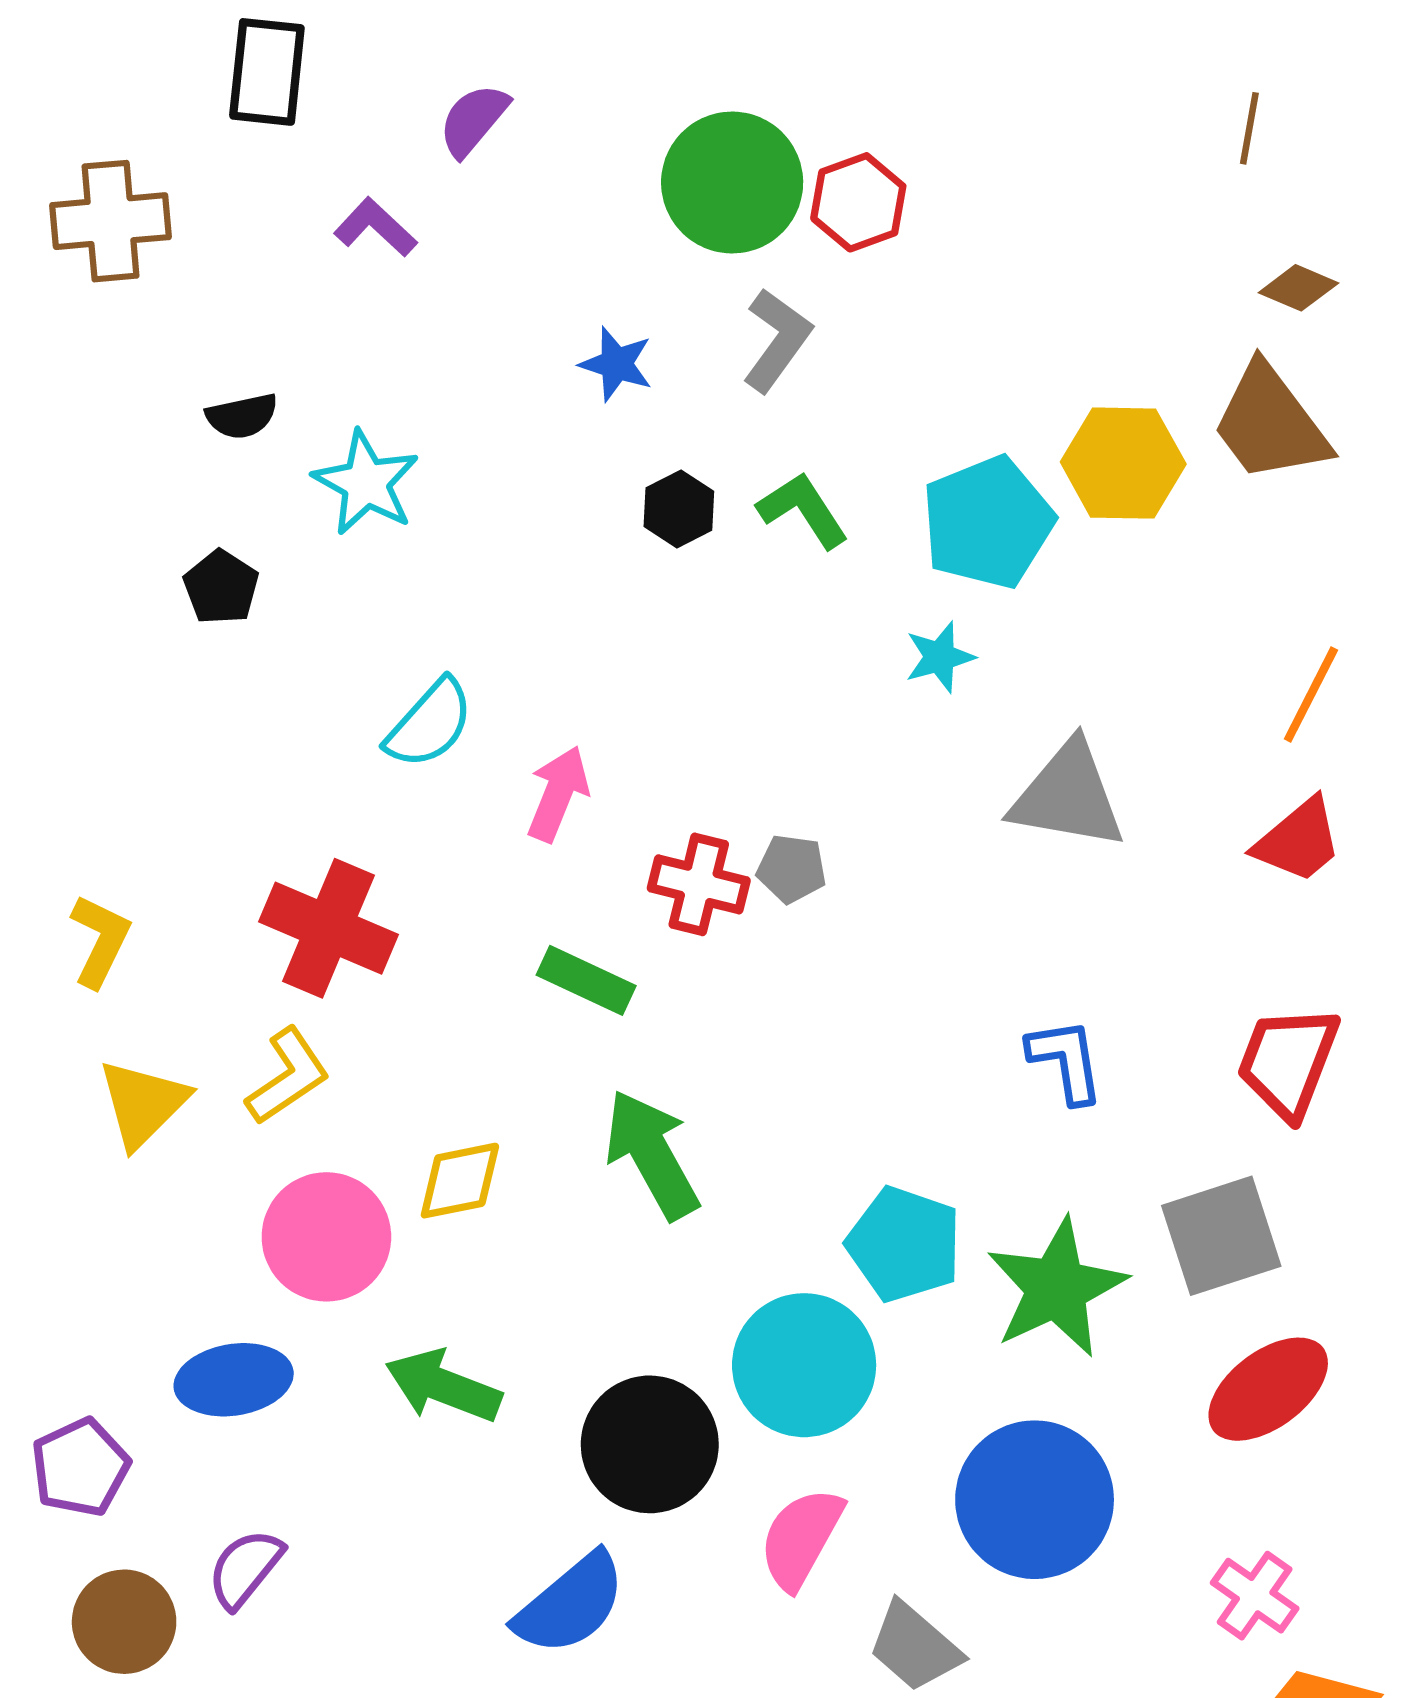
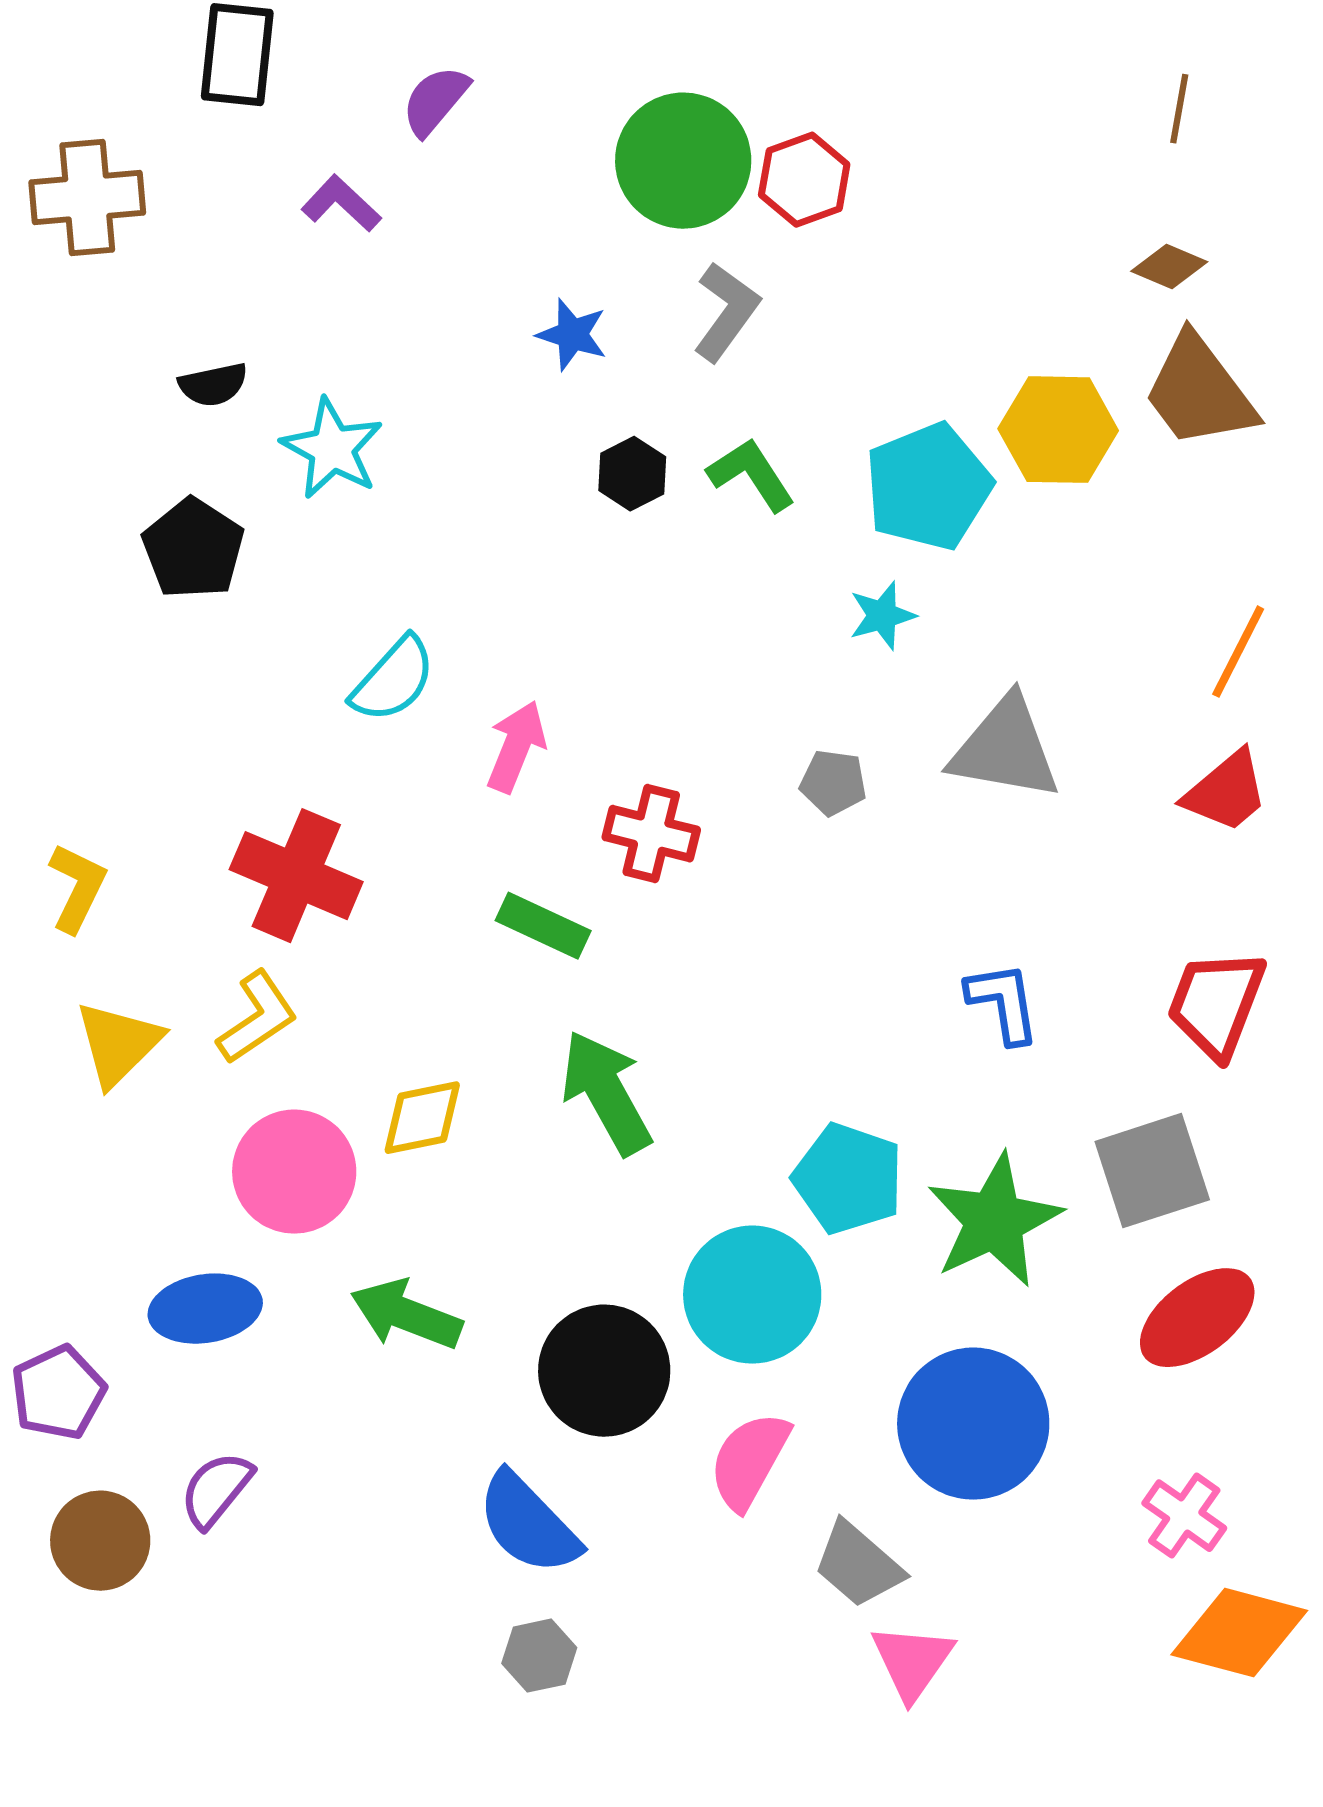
brown diamond: (1298, 288) -> (1169, 267), moved
black pentagon: (221, 587) -> (193, 549), size x1.4
gray pentagon: (792, 869) -> (833, 783), moved
blue semicircle: (570, 1604) -> (528, 1524), turned 86

